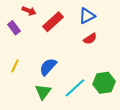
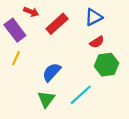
purple rectangle: (14, 28) -> (15, 30), size x1.5
yellow line: (15, 66) -> (16, 58), moved
green hexagon: (104, 83) -> (107, 65), moved

